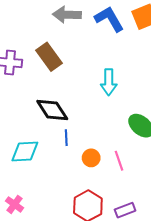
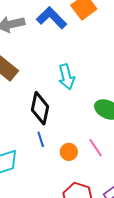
black diamond: (52, 110) -> (40, 108), moved, turned 60

